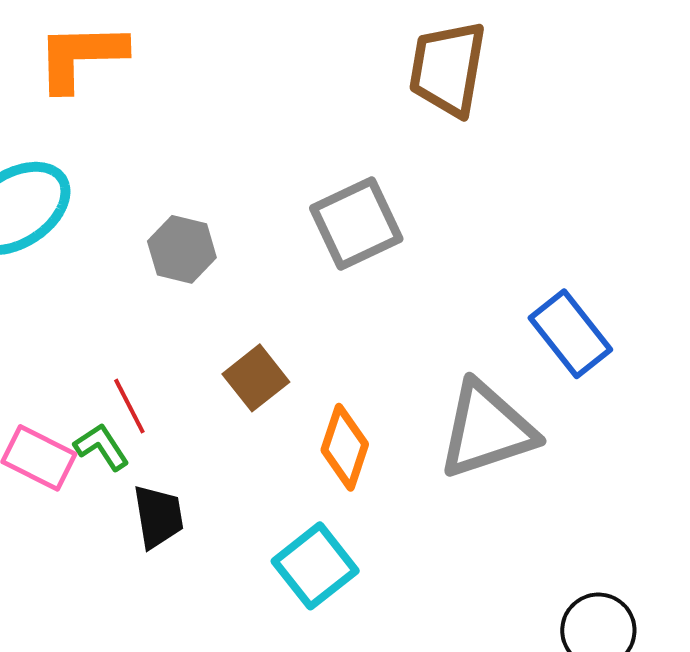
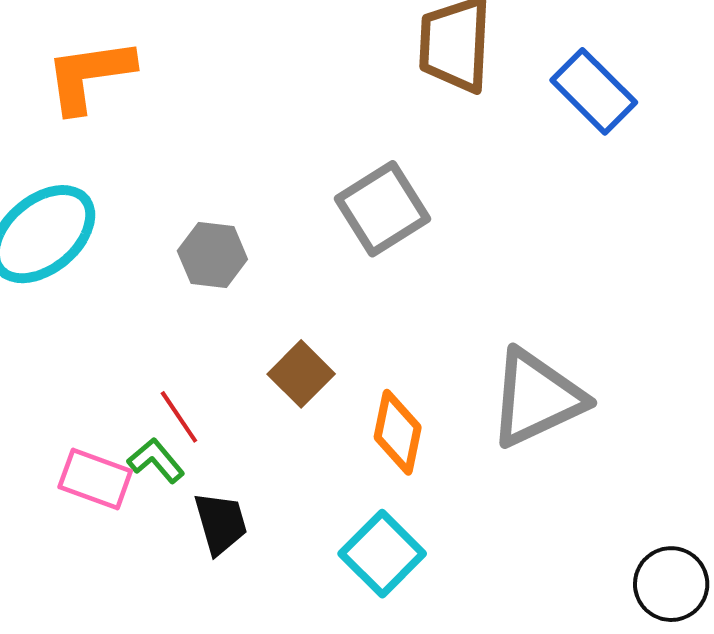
blue rectangle: (570, 334) -> (594, 91), moved

